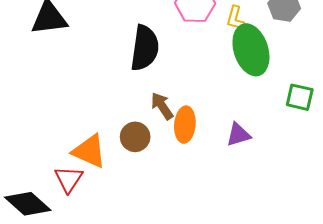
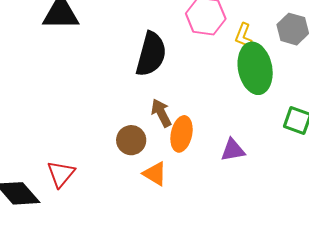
orange triangle: (89, 151) -> (155, 174), moved, size x0.7

